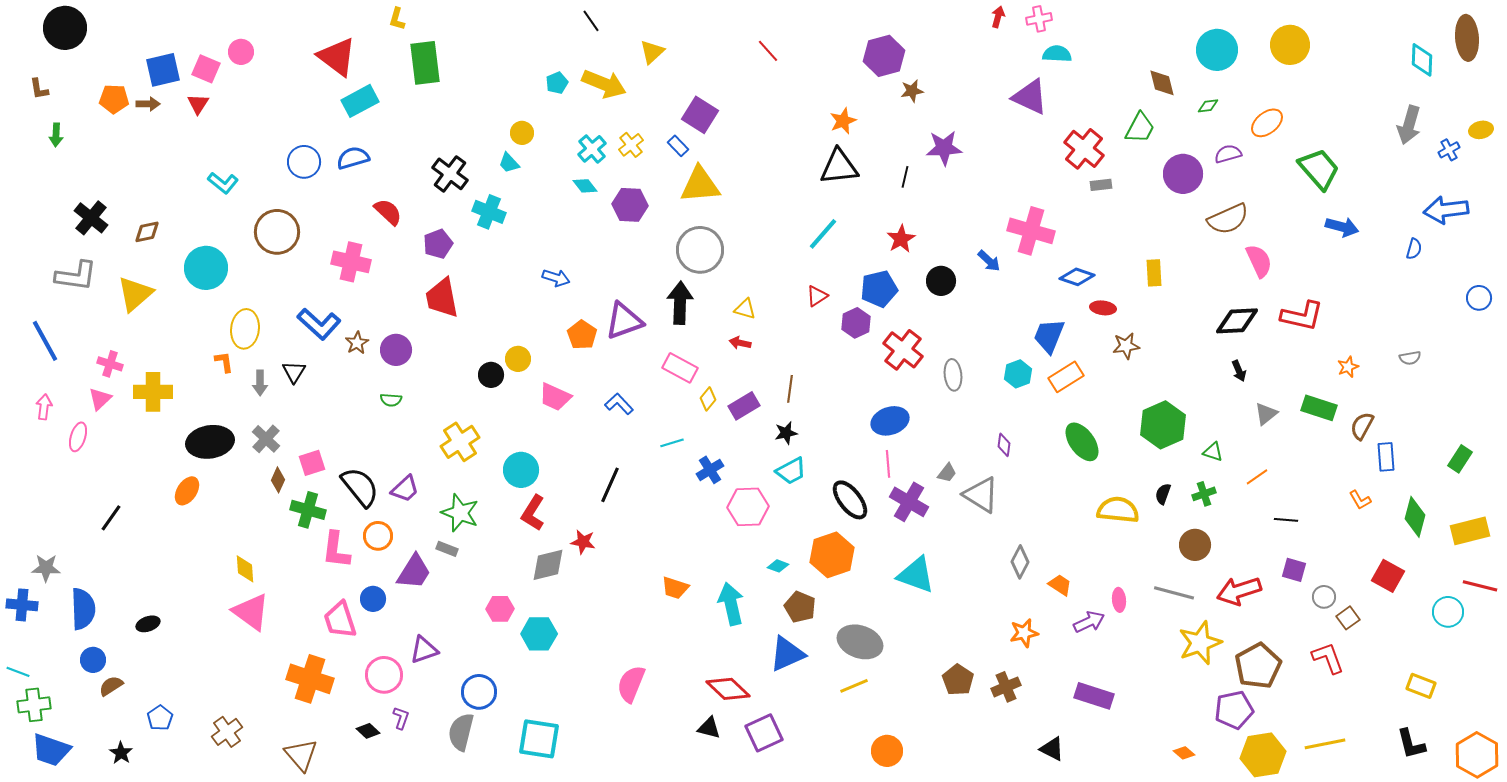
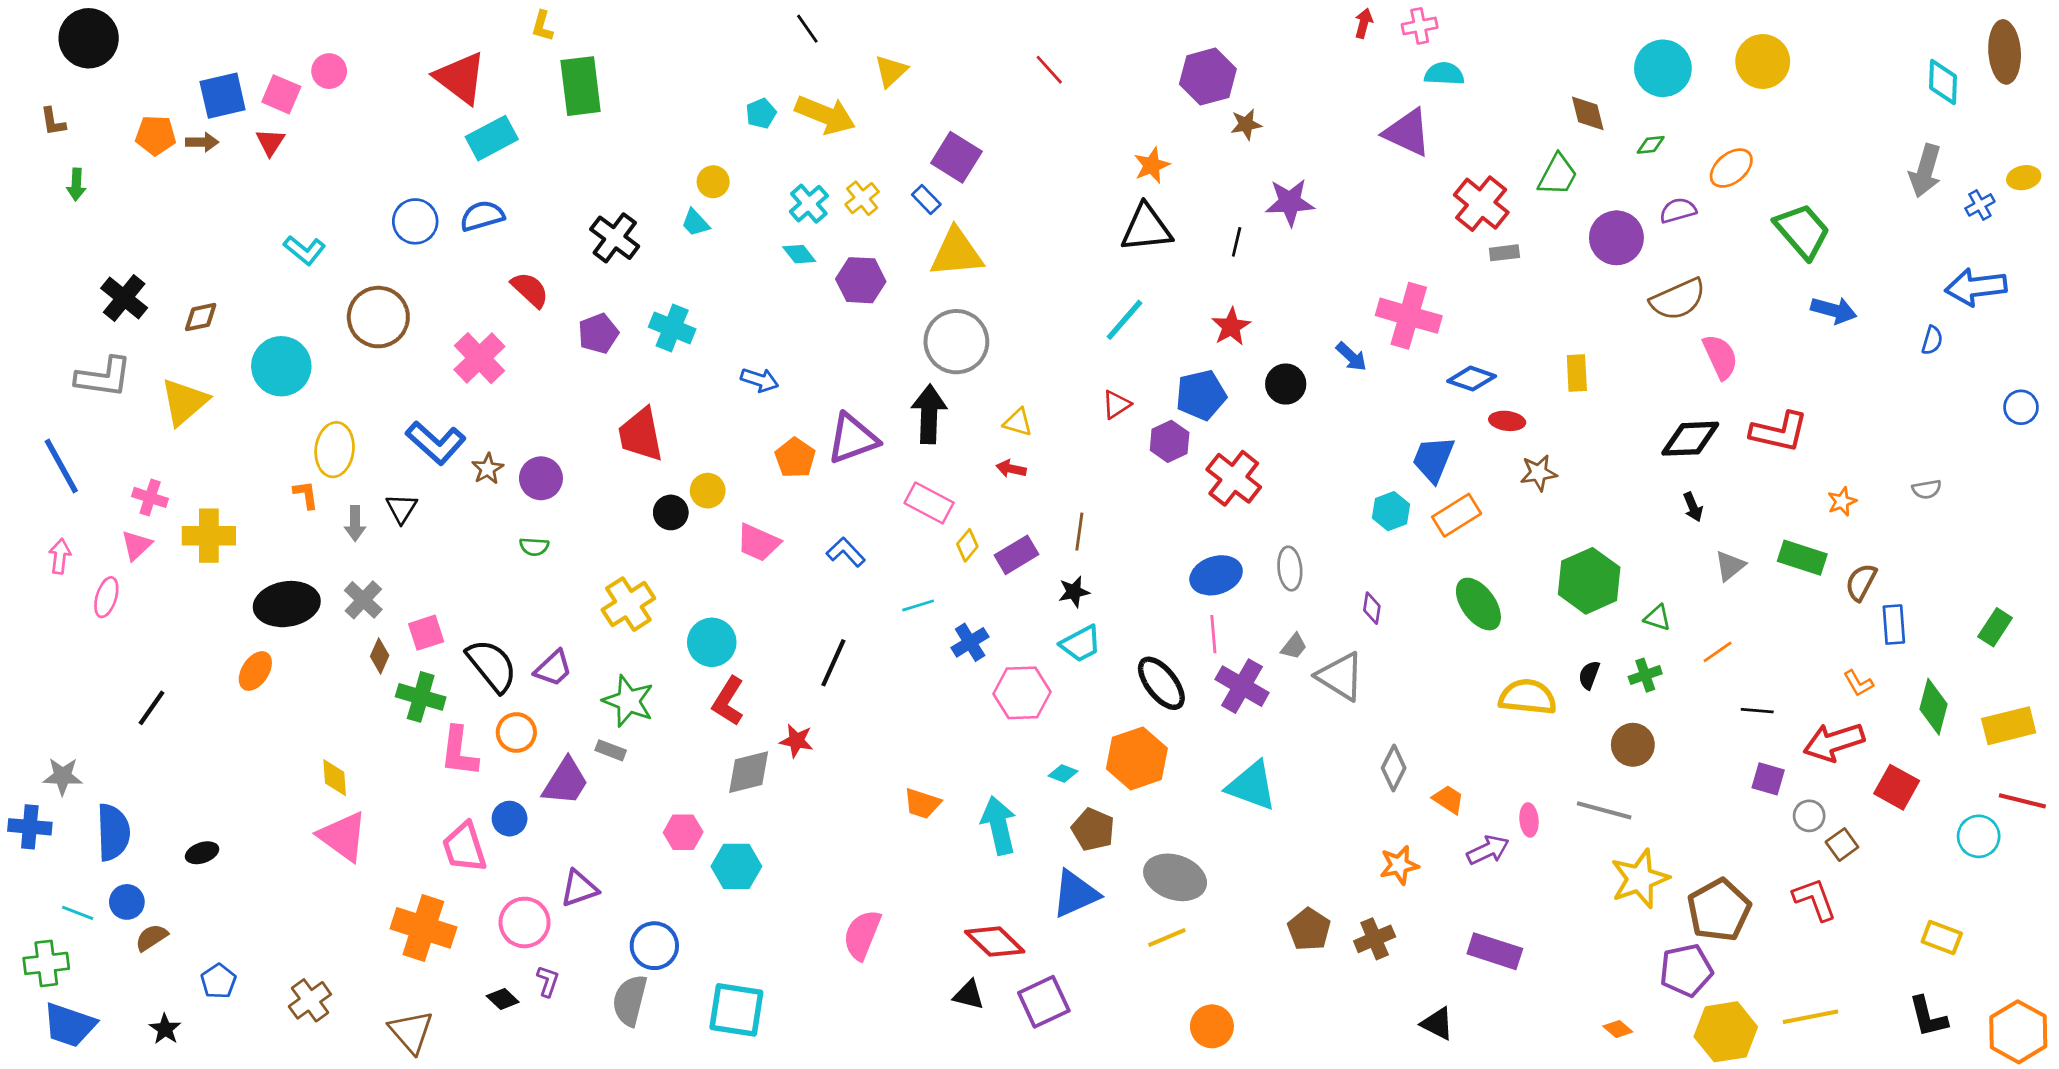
cyan cross: (489, 212) -> (672, 328), moved
pink cross: (351, 262) -> (479, 358), turned 33
red trapezoid: (442, 298) -> (641, 435), moved
gray ellipse: (953, 375) -> (1290, 569), moved
red arrow: (1239, 591) -> (1834, 742), moved
cyan line: (18, 672) -> (78, 913), moved

